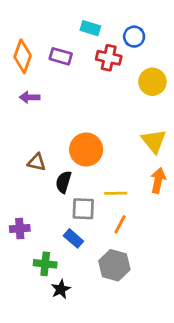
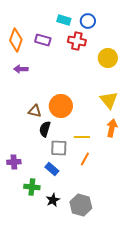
blue circle: (134, 37) -> (88, 21), moved
brown triangle: (37, 162) -> (35, 111), moved
gray hexagon: (114, 265) -> (81, 205), moved
black star: (61, 289) -> (53, 200), moved

